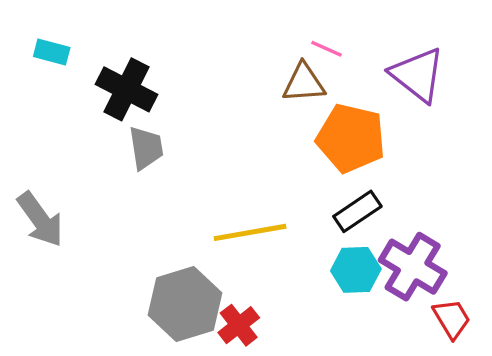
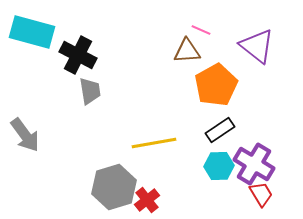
cyan rectangle: (52, 52) -> (32, 32), size x2.0
orange pentagon: (351, 138) -> (216, 85), turned 30
red trapezoid: (452, 319) -> (261, 194), moved

